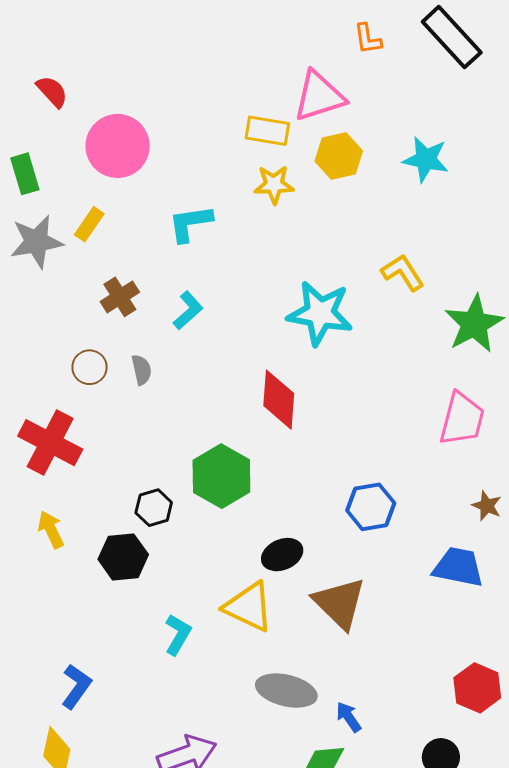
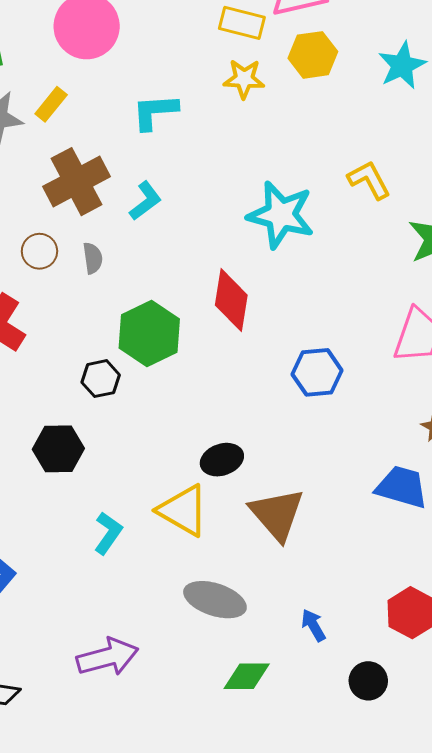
cyan star: (426, 159) -> (402, 65), turned 30
brown cross: (120, 297) -> (77, 182), size x1.6
green hexagon: (221, 476) -> (149, 334), moved
blue hexagon: (371, 507) -> (317, 372), moved
black hexagon: (154, 508) -> (101, 379), moved
blue arrow: (349, 717) -> (313, 625), moved

